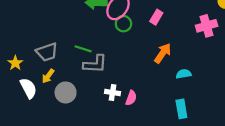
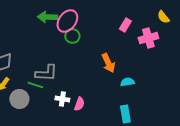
pink rectangle: (156, 17) -> (125, 25), moved
green line: (83, 49) -> (35, 85), moved
orange arrow: (163, 53) -> (108, 63), turned 120

